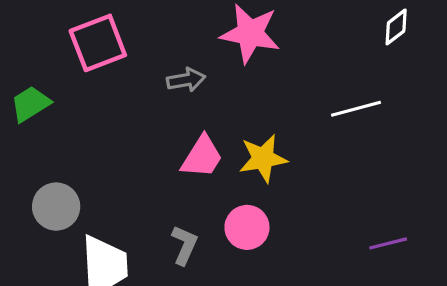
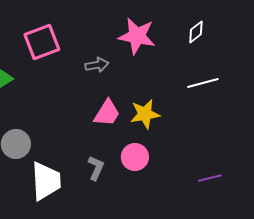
white diamond: (396, 27) -> (196, 32), moved
purple line: (388, 243) -> (210, 178), moved

